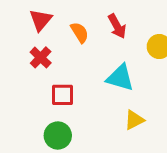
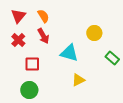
red arrow: (117, 26) -> (43, 36), moved
orange semicircle: (80, 32) -> (43, 16), moved

